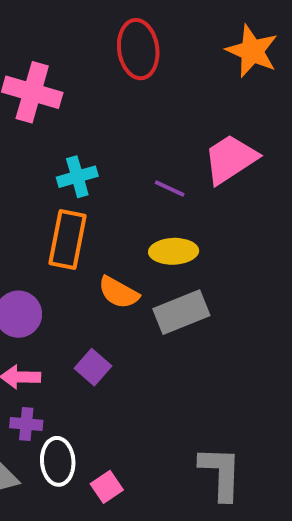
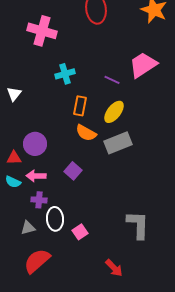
orange rectangle: (68, 240) -> (80, 106), moved, size x0.7
yellow ellipse: (174, 251) -> (114, 112), turned -50

